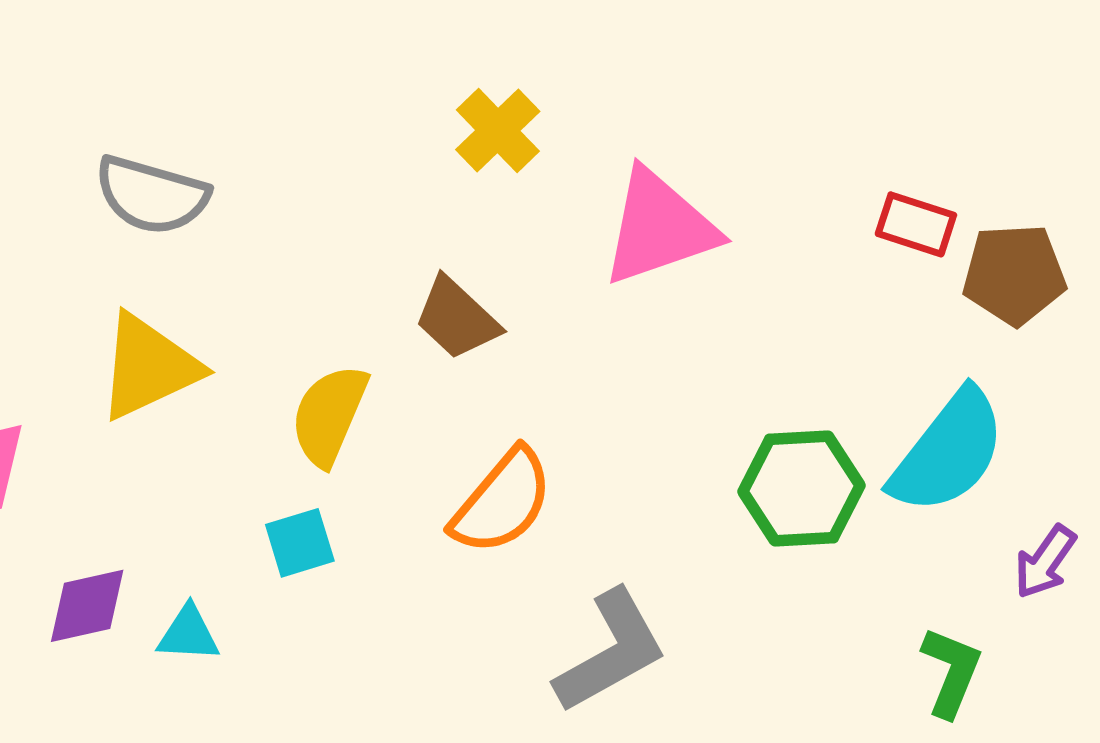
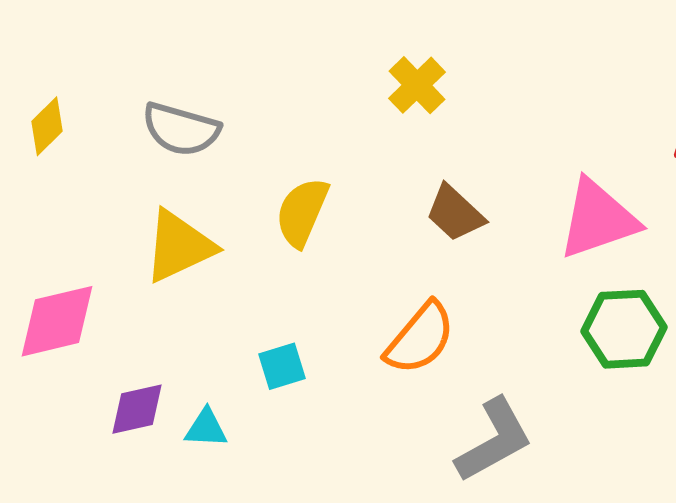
pink triangle: (659, 227) -> (598, 219), moved
brown trapezoid: (457, 318) -> (455, 213), moved
yellow semicircle: (329, 415) -> (302, 212), moved

